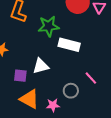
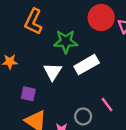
white rectangle: (69, 45) -> (87, 65), turned -50
white triangle: (41, 66) -> (53, 72), moved, turned -48

